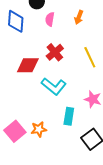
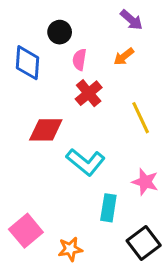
orange arrow: (79, 17) -> (124, 57), turned 32
red cross: (55, 52) -> (89, 93), moved
orange star: (39, 129) -> (70, 249), moved

